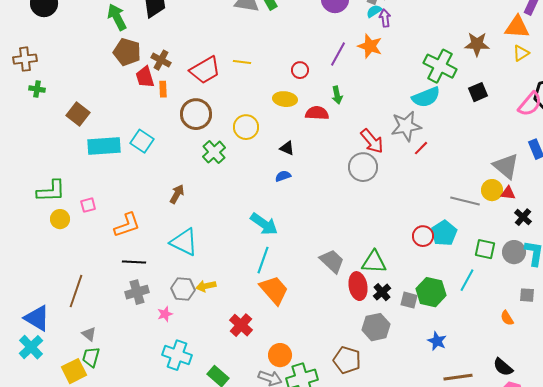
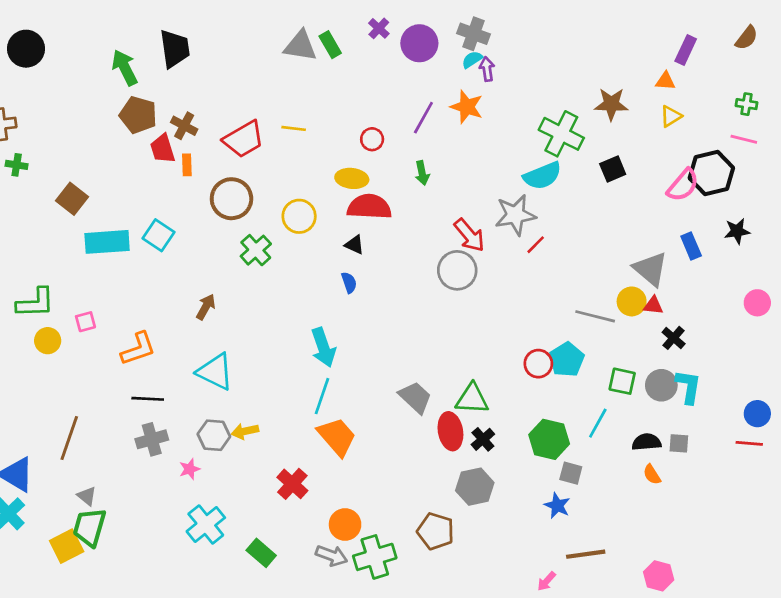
orange triangle: (517, 27) -> (665, 81), size x0.6
red semicircle: (317, 113) -> (369, 207), moved, size x1.4
blue semicircle: (283, 176) -> (349, 283), turned 91
cyan arrow: (264, 224) -> (323, 347), turned 36
gray square: (409, 300) -> (571, 473), moved
cyan cross: (177, 355) -> (206, 524), turned 32
green trapezoid: (91, 357) -> (90, 527), size x1.4
black semicircle: (503, 367) -> (646, 442), moved, turned 135

